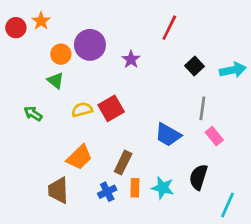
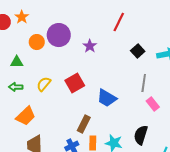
green triangle: (56, 81) -> (17, 62), moved, turned -40
yellow semicircle: (82, 110) -> (44, 84), moved, turned -35
green arrow: (33, 114) -> (16, 87), turned -32
blue trapezoid: (168, 135) -> (107, 98), moved
orange trapezoid: (79, 157) -> (26, 116), moved

